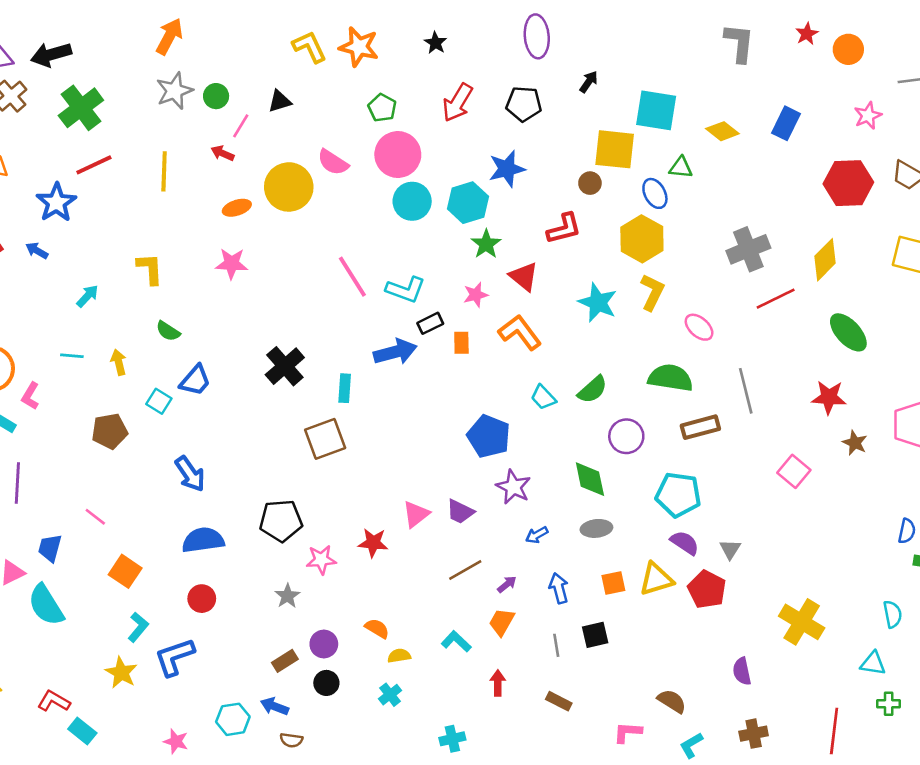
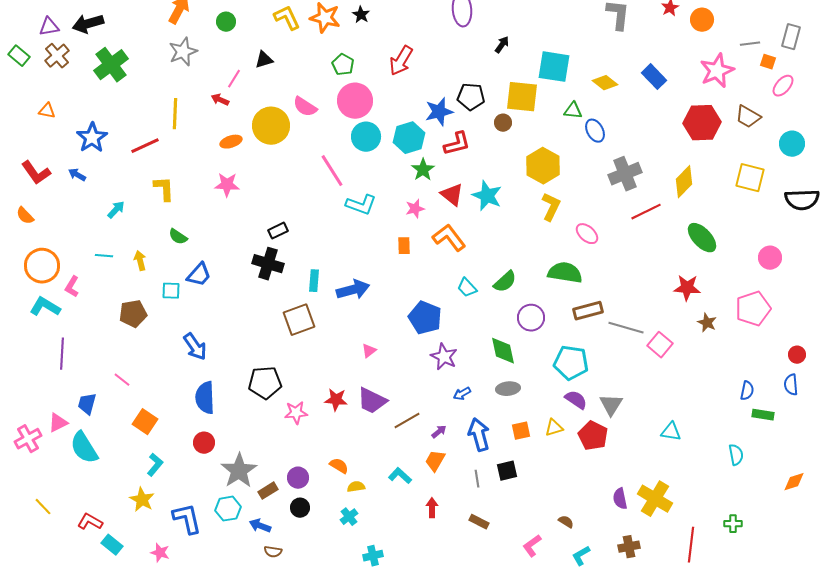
black star: (435, 43) -> (361, 15), moved
green circle: (216, 96) -> (226, 22), moved
black pentagon: (524, 104) -> (471, 97), moved
pink star: (868, 116) -> (717, 71), size x1.6
blue rectangle: (786, 123) -> (654, 77), turned -70
red line: (94, 165) -> (145, 146), moved
blue ellipse: (655, 193) -> (595, 131), moved
red L-shape: (564, 229) -> (457, 144), moved
pink line: (352, 277) -> (332, 171), moved
cyan star: (598, 303) -> (487, 196), moved
black rectangle: (430, 323) -> (278, 231), moved
blue arrow: (395, 352) -> (353, 290), moved
black cross: (285, 366) -> (268, 264), turned -32
gray line: (746, 391) -> (626, 328), moved, turned -60
cyan square: (159, 401) -> (171, 291), turned -30
purple trapezoid: (460, 512) -> (372, 401), moved, size x1.4
pink triangle: (416, 514) -> (369, 351), moved, size x0.7
blue semicircle: (203, 540) -> (205, 398), turned -84
gray triangle: (730, 549) -> (611, 405), size x1.4
yellow triangle: (656, 579) -> (554, 428), size x0.7
blue arrow: (559, 588) -> (479, 435), size x1.4
gray star: (287, 596) -> (239, 471), moved, size x1.8
yellow cross: (802, 622) -> (655, 499), moved
blue L-shape: (174, 657) -> (187, 519), moved, turned 96
cyan triangle: (873, 663) -> (671, 432), moved
brown semicircle: (672, 701) -> (566, 522), size x0.7
cyan hexagon: (233, 719) -> (228, 509), moved
pink L-shape: (628, 732) -> (532, 546), turned -40
cyan cross: (452, 739) -> (373, 556), moved
pink star: (176, 741) -> (160, 553), moved

